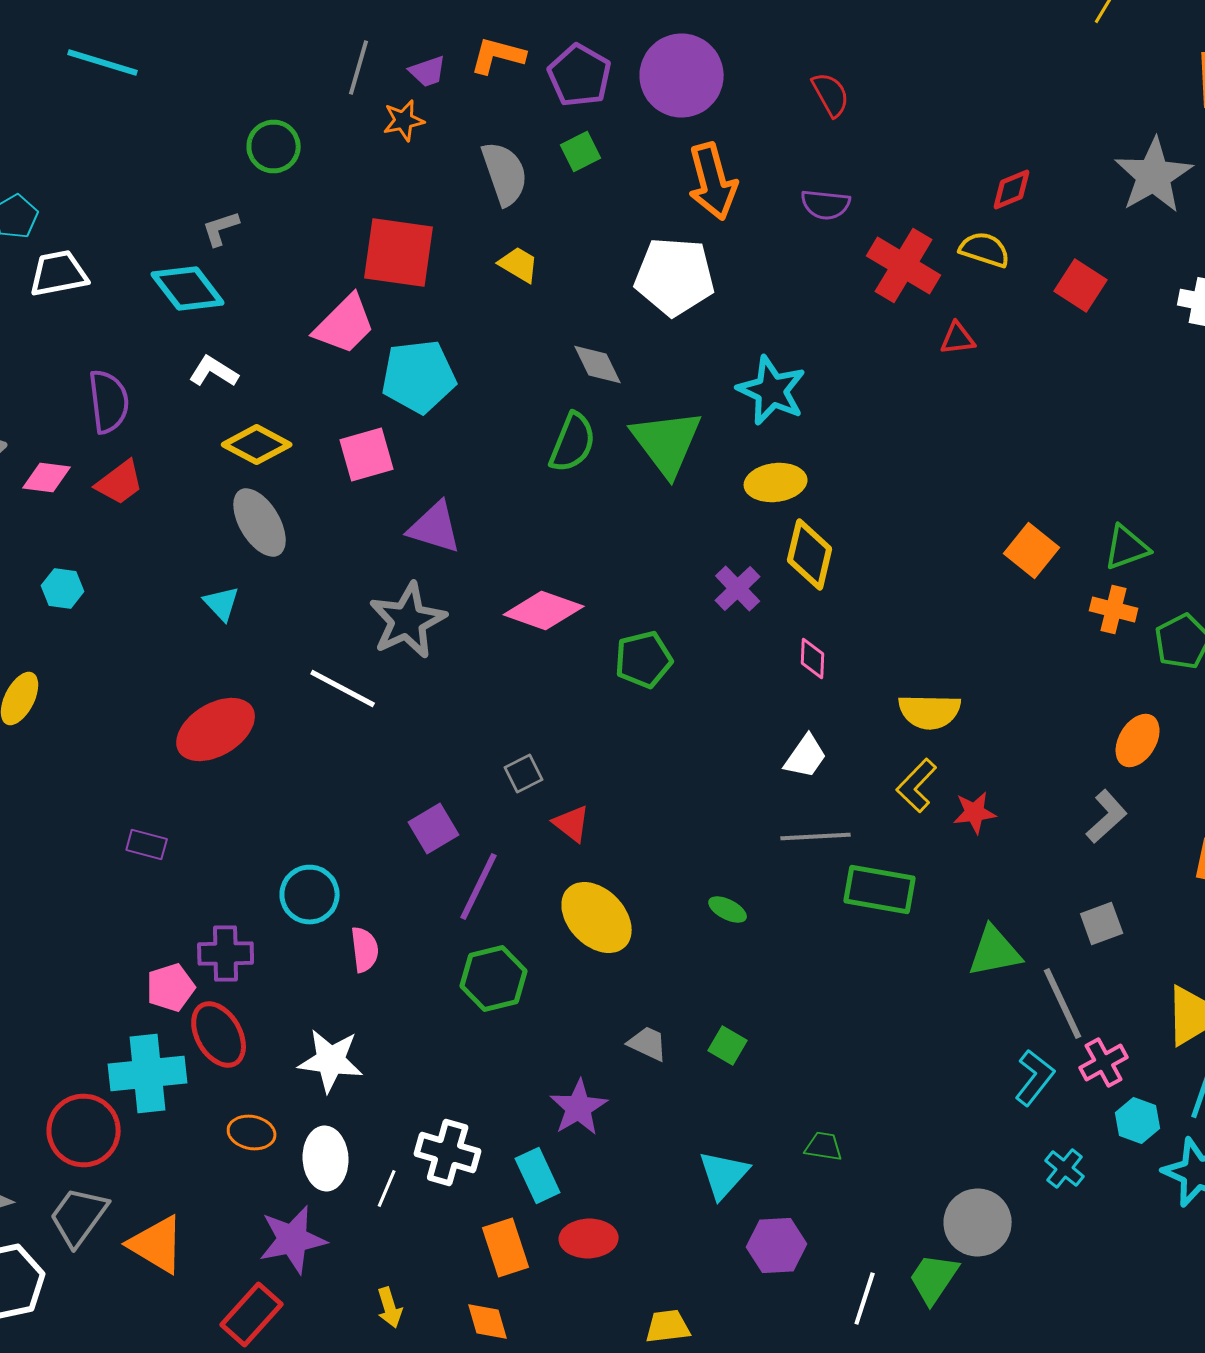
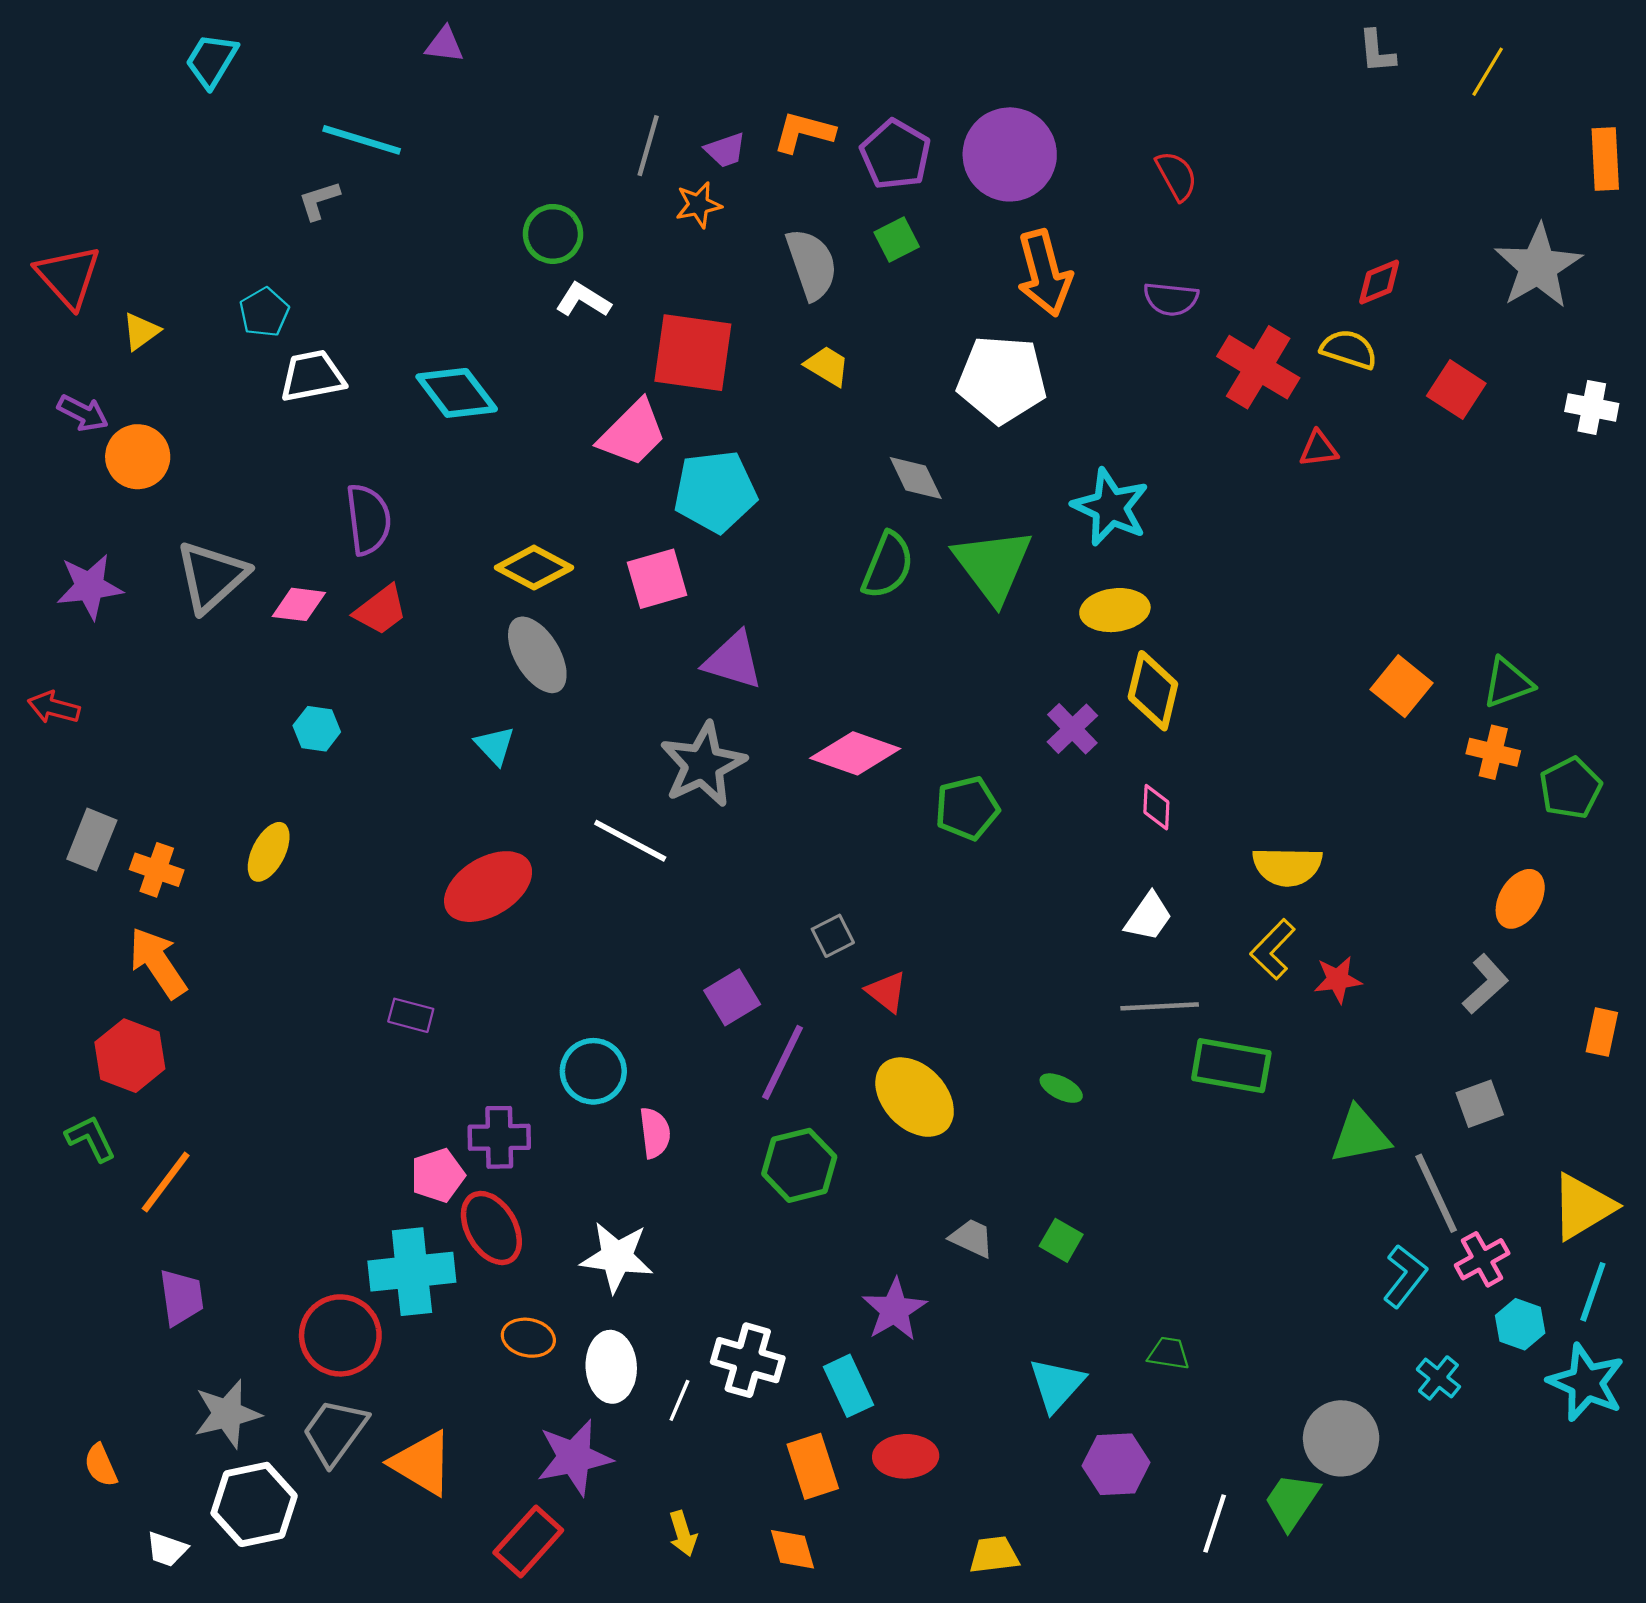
gray L-shape: (221, 228) -> (319, 200), moved
white L-shape: (214, 372) -> (583, 300), moved

